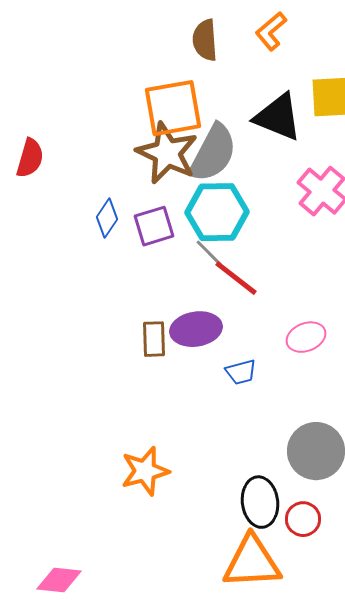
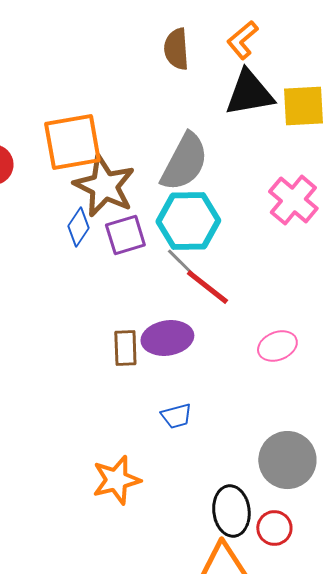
orange square: (173, 108) -> (72, 142), moved
black triangle: (278, 117) -> (249, 93), moved, turned -32
brown star: (167, 153) -> (104, 186), moved
blue trapezoid: (241, 372) -> (176, 416), moved

